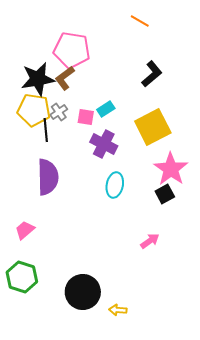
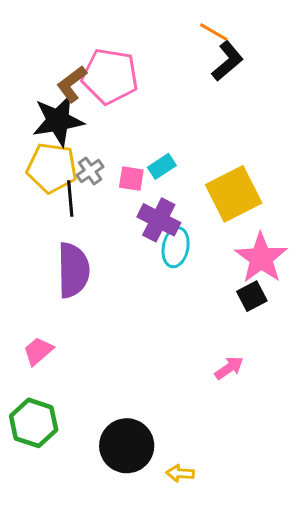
black L-shape: (152, 74) -> (227, 61), moved
brown L-shape: (65, 78) -> (72, 84), moved
cyan ellipse: (115, 185) -> (176, 247), moved

